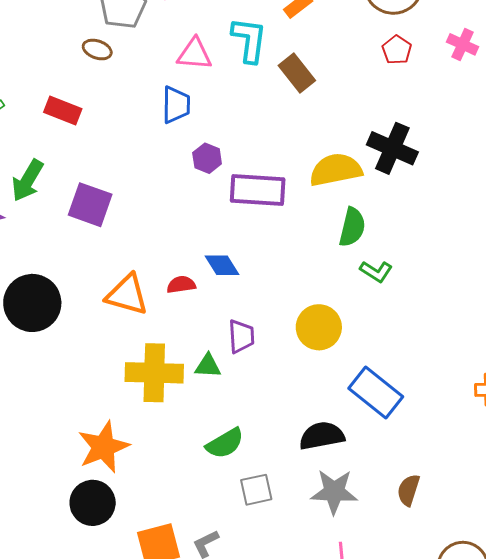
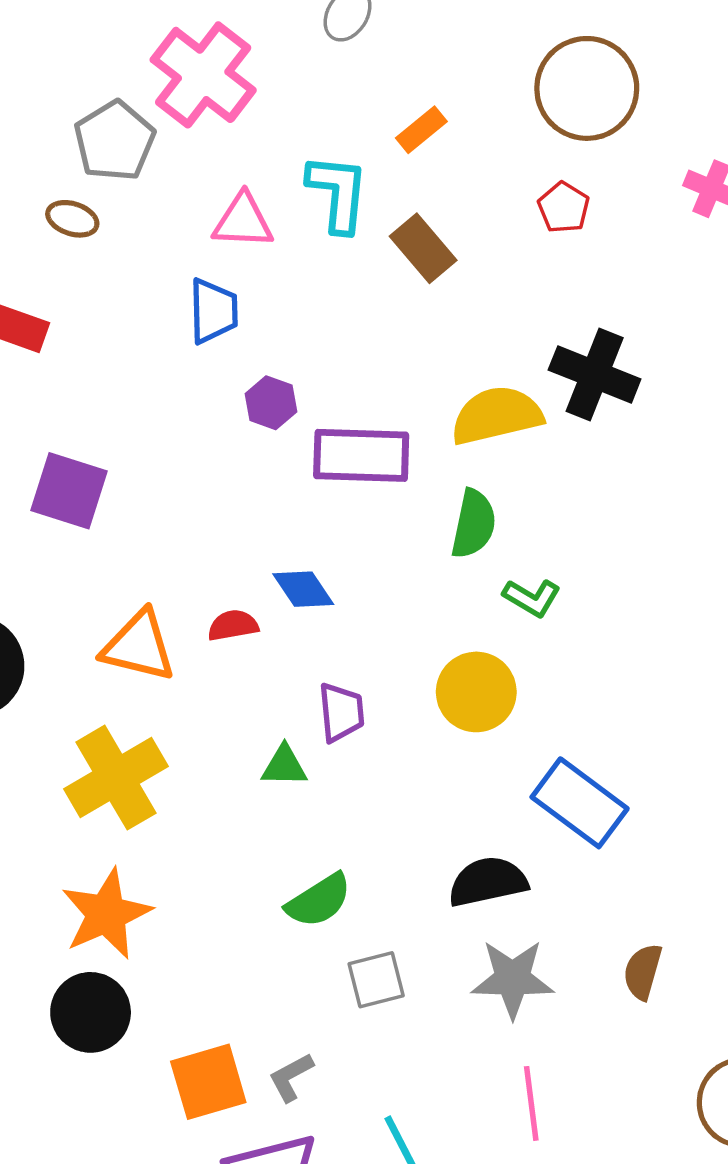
red pentagon: (397, 50) -> (564, 208), moved
green semicircle: (352, 227) -> (474, 524), moved
green L-shape: (376, 271) -> (532, 598), moved
yellow cross: (154, 373) -> (116, 778), moved, turned -30

